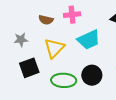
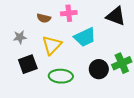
black circle: (92, 75) -> (99, 69), moved

